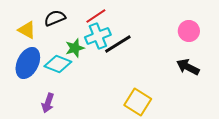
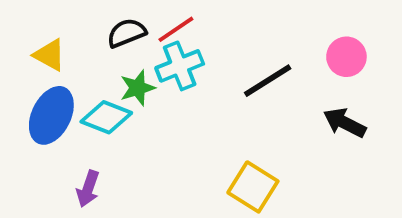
black semicircle: (55, 18) -> (126, 33), moved
black line: (118, 44) -> (268, 81), moved

